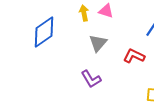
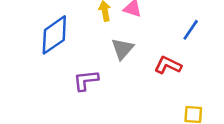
purple L-shape: (91, 79) -> (86, 80), moved, turned 115

